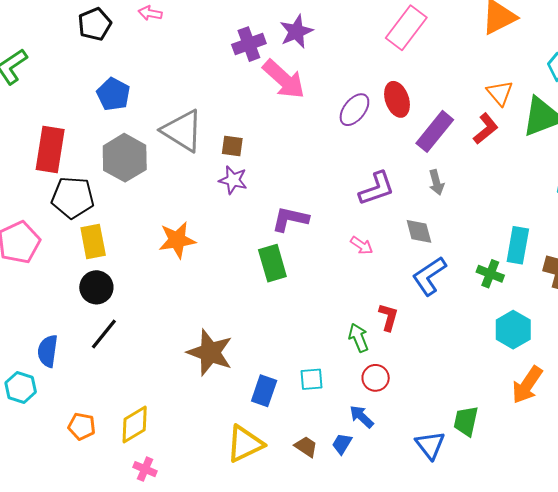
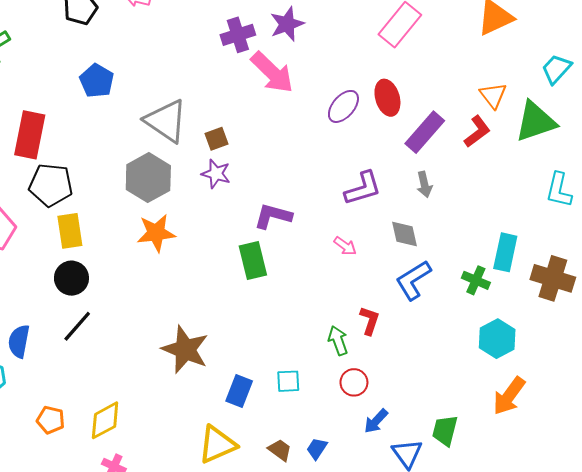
brown square: (232, 146) -> (217, 139), turned -30
gray hexagon: (125, 158) -> (148, 178), moved
blue arrow: (362, 417) -> (376, 421), moved, turned -92

